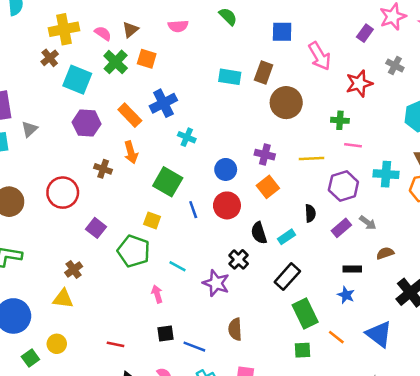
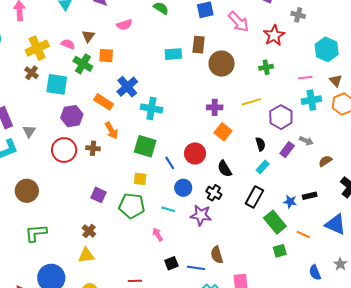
cyan cross: (187, 137) -> (151, 108), size x1.5
pink line: (353, 145) -> (305, 78), moved
blue circle: (226, 169) -> (183, 188), moved
red circle: (63, 193) -> (64, 150), moved
cyan rectangle: (286, 237) -> (263, 167), moved
black rectangle: (352, 269) -> (310, 196), moved
blue star: (346, 295) -> (290, 202), moved
brown semicircle: (235, 329) -> (217, 255), moved

